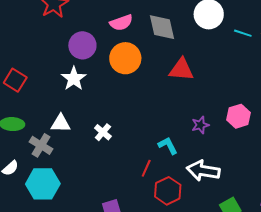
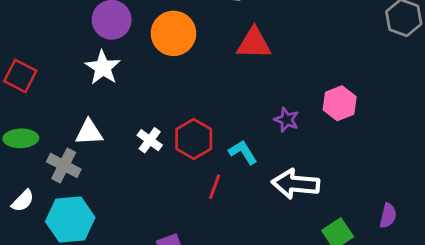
purple star: (200, 125) -> (287, 120), turned -30
red hexagon: (168, 191) -> (194, 139), moved

